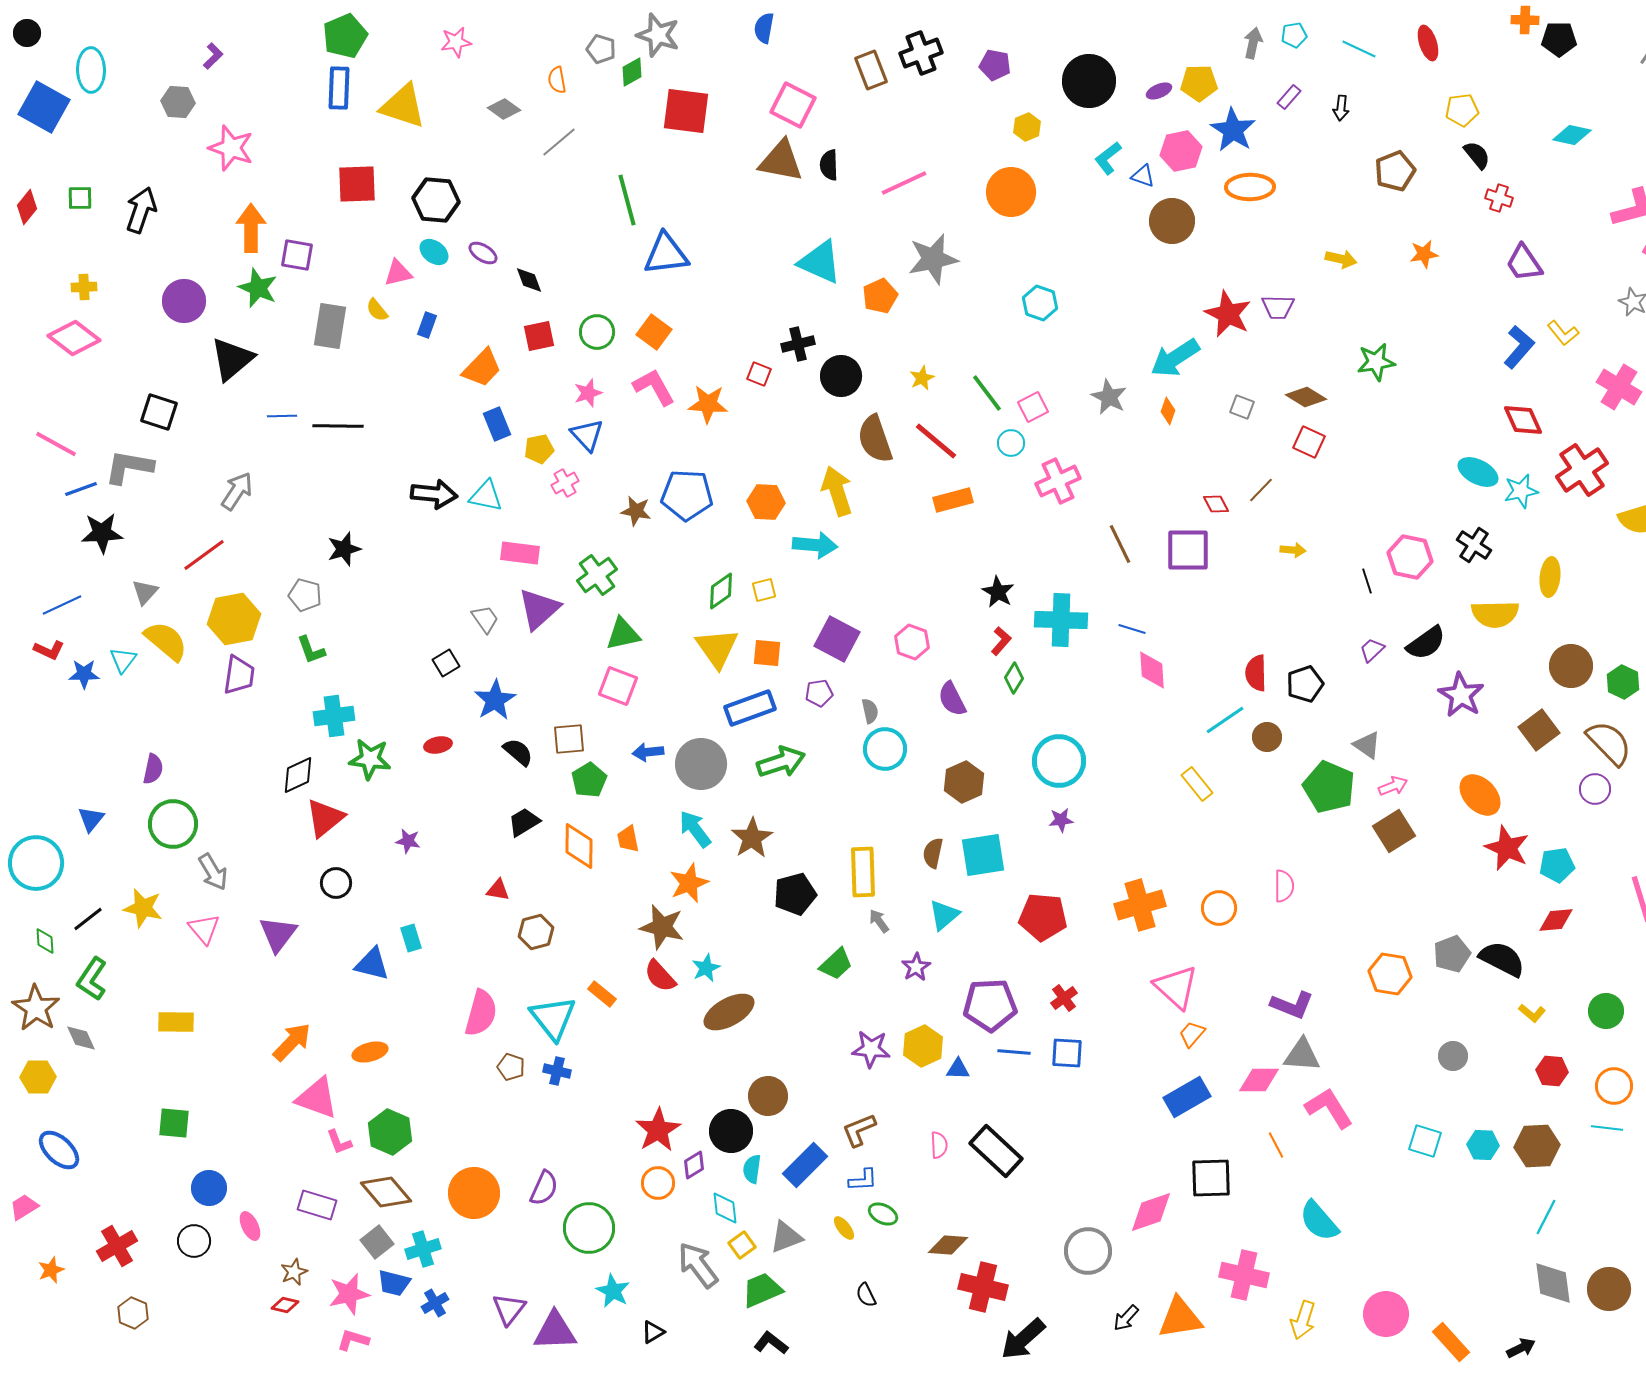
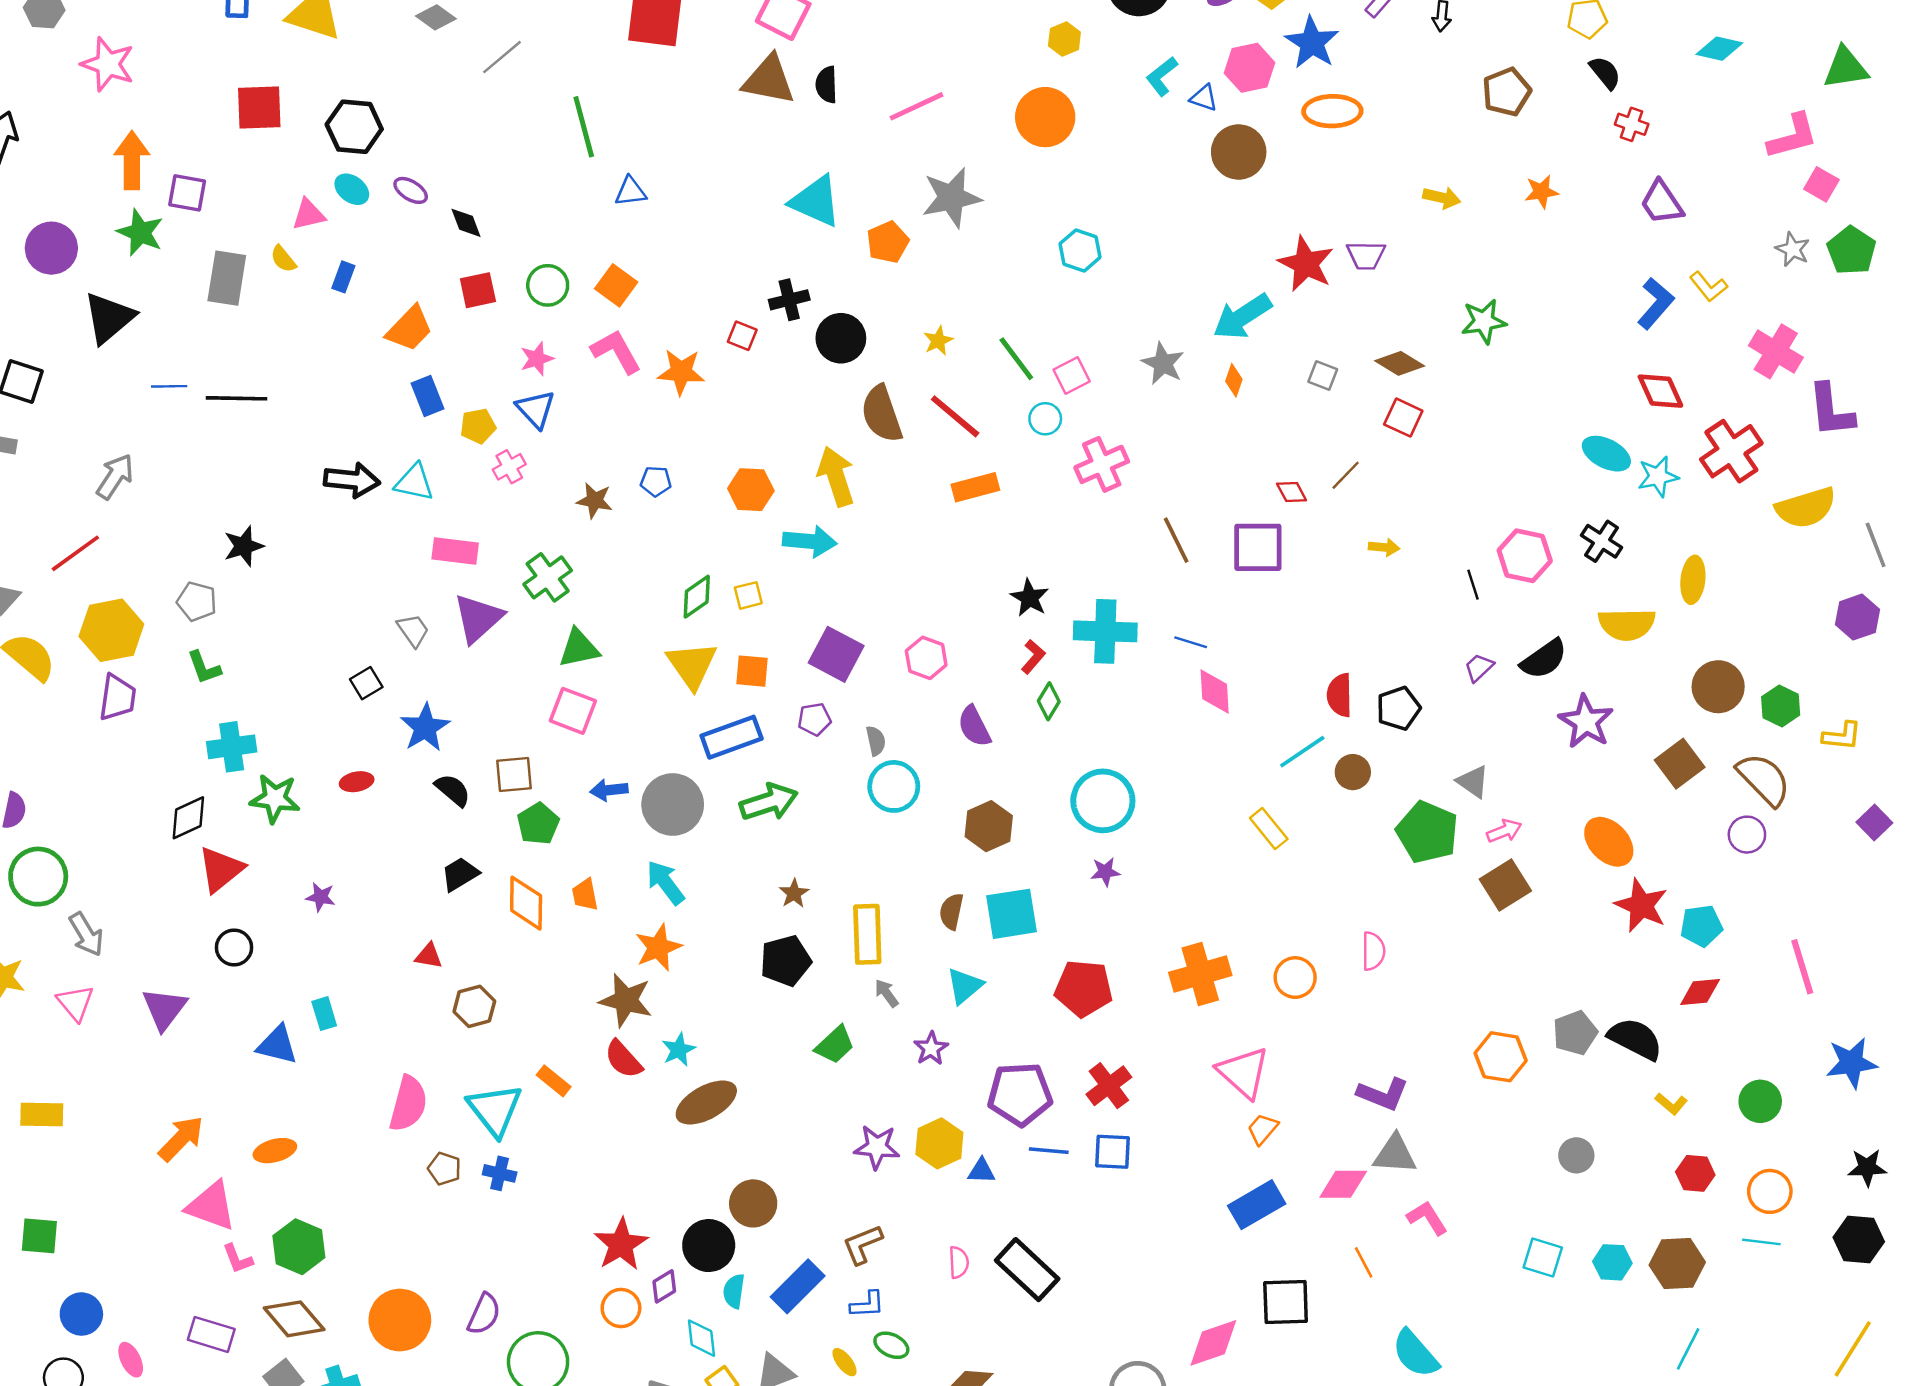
blue triangle: (666, 254) -> (631, 192), size x0.6
blue pentagon: (687, 495) -> (656, 481), size x0.5
brown star: (752, 838) -> (794, 893), moved, size x0.6
red cross: (1064, 998) -> (1109, 1086), size x1.4
pink L-shape: (1329, 1108) -> (1427, 1218), size x0.7

